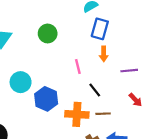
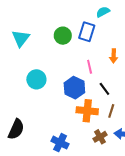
blue rectangle: (100, 29) -> (87, 32), moved
blue hexagon: (46, 99) -> (74, 88), moved
brown line: (103, 114) -> (111, 111), turned -72

